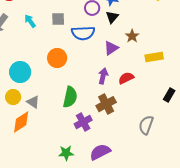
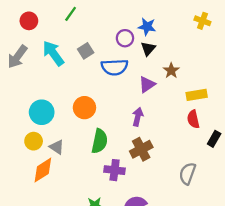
gray square: (58, 19) -> (86, 51), turned -32
cyan arrow: (30, 21) -> (53, 53), size x1.6
orange circle: (57, 58) -> (84, 108), moved
red semicircle: (126, 78) -> (193, 119), moved, turned -77
purple cross: (83, 122) -> (115, 170), turned 36

